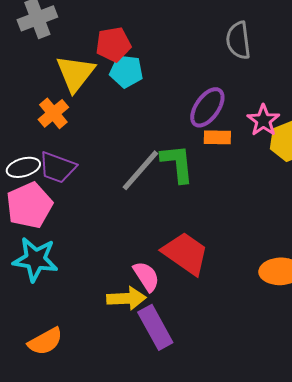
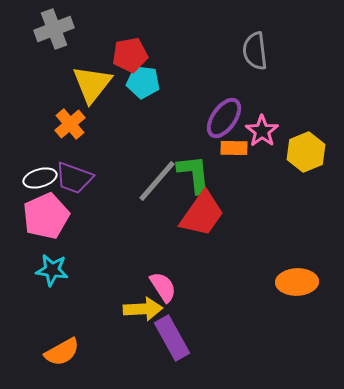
pink star: (263, 120) -> (262, 131), moved
red trapezoid: (185, 253) -> (202, 214), moved, turned 90
cyan star: (35, 259) -> (52, 270), size x0.7

